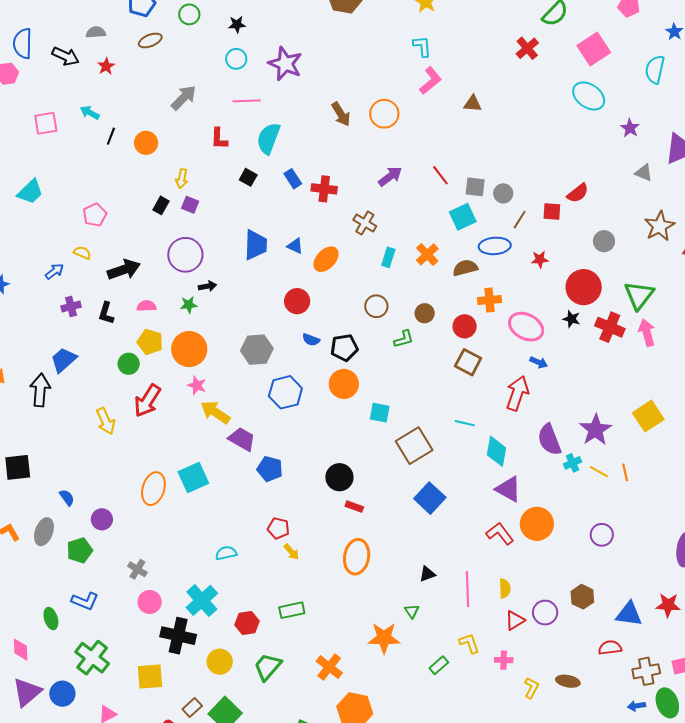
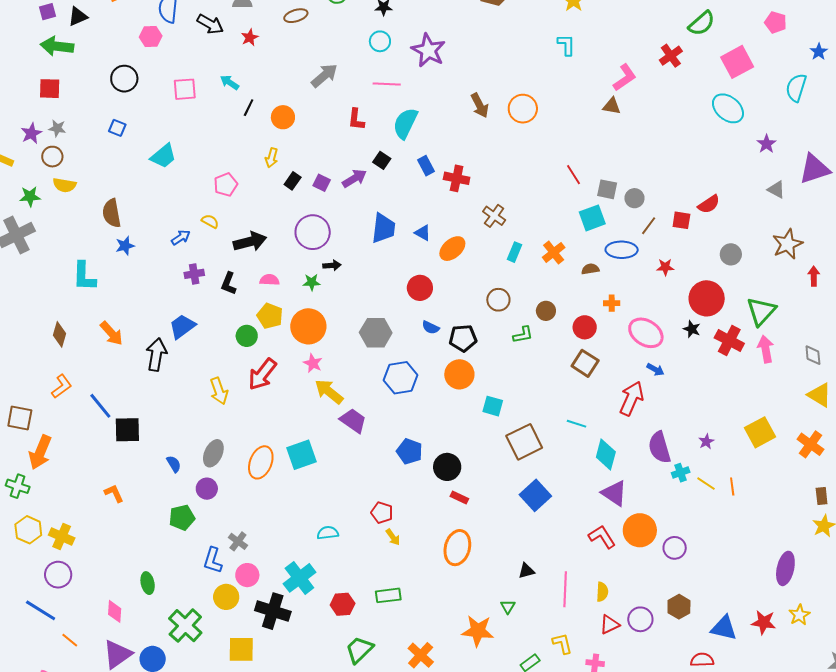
pink L-shape: (430, 81) -> (625, 77), moved
purple arrow: (390, 176) -> (354, 178), moved
yellow arrow: (182, 179) -> (272, 158), moved
brown semicircle: (465, 268) -> (590, 269), size x0.7
orange cross: (489, 300) -> (612, 303), size x0.7
purple star: (596, 430) -> (706, 442), size x0.5
blue pentagon: (270, 469) -> (409, 451), moved
gray ellipse: (44, 532) -> (213, 453), moved
purple circle: (602, 535) -> (675, 548), moved
blue L-shape: (85, 601) -> (213, 560), moved, turned 80
yellow circle: (220, 662) -> (226, 597), moved

